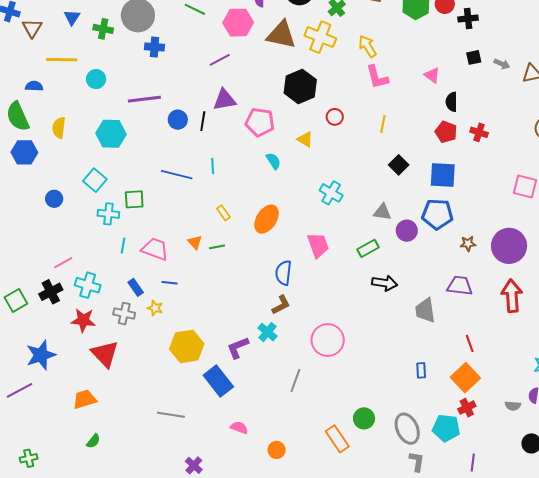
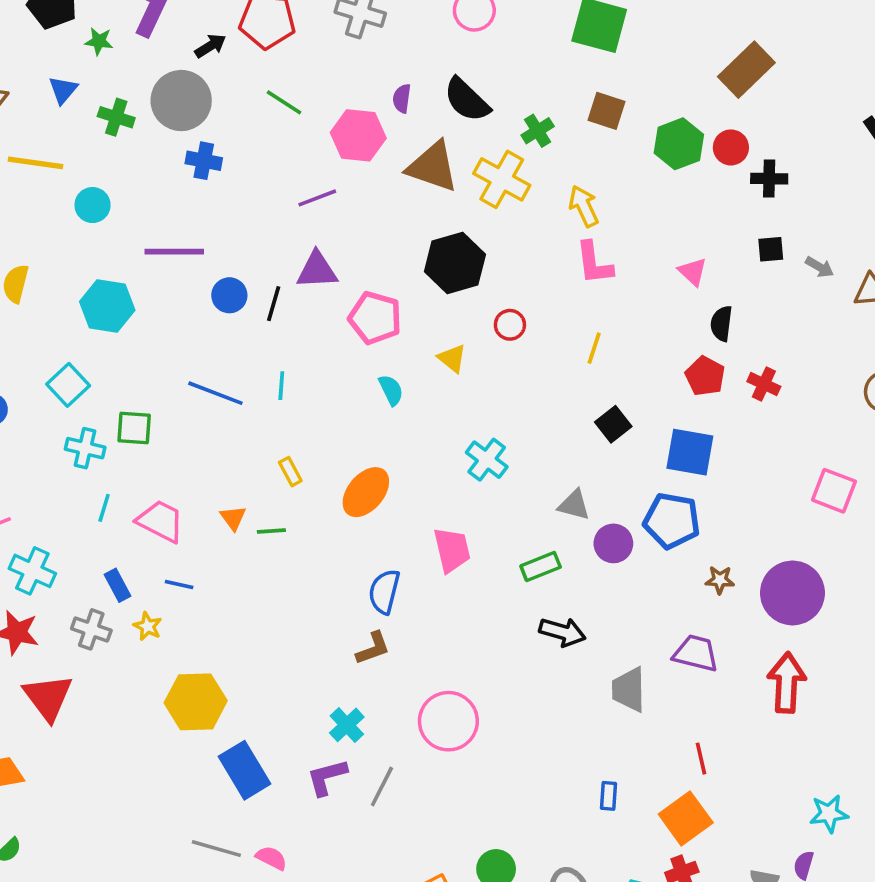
cyan cross: (267, 332) -> (347, 725), moved
purple L-shape: (238, 348) -> (327, 777), moved
gray line: (171, 415) -> (216, 849), moved

